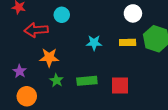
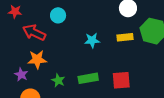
red arrow: (36, 30) -> (34, 32), turned 35
orange star: (49, 57) -> (37, 59), moved

